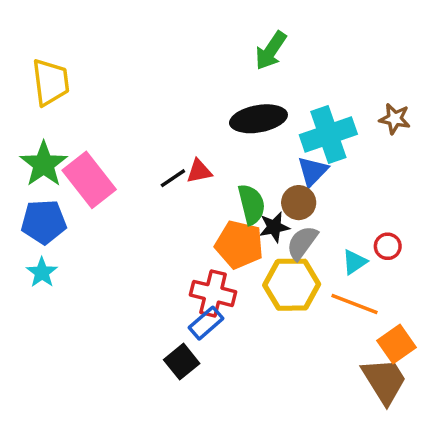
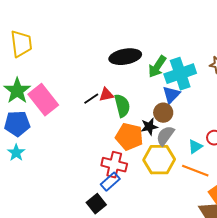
green arrow: (271, 51) -> (157, 67), moved
black ellipse: (258, 119) -> (125, 57), moved
green semicircle: (251, 204) -> (122, 106), moved

